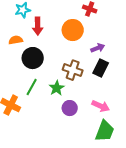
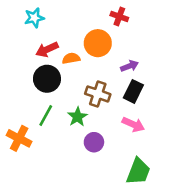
red arrow: (38, 26) -> (47, 50), moved, turned 66
orange semicircle: (16, 40) -> (71, 58), moved
pink arrow: (101, 106) -> (133, 124), moved

